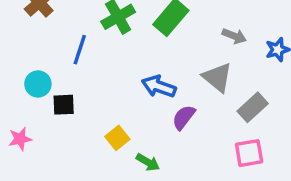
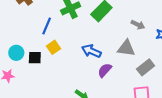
gray triangle: (217, 77) -> (126, 48), turned -36
cyan circle: (38, 84) -> (16, 53), moved
yellow square: (117, 138) -> (54, 47), moved

